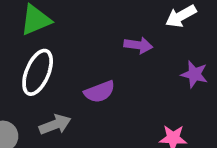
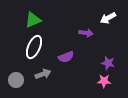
purple star: (194, 74) -> (108, 63), moved

